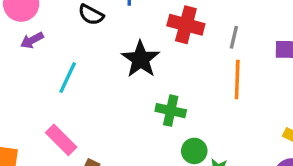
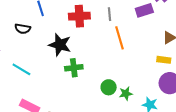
cyan line: (68, 78) -> (21, 69), turned -66
green cross: (171, 111) -> (74, 68), moved

